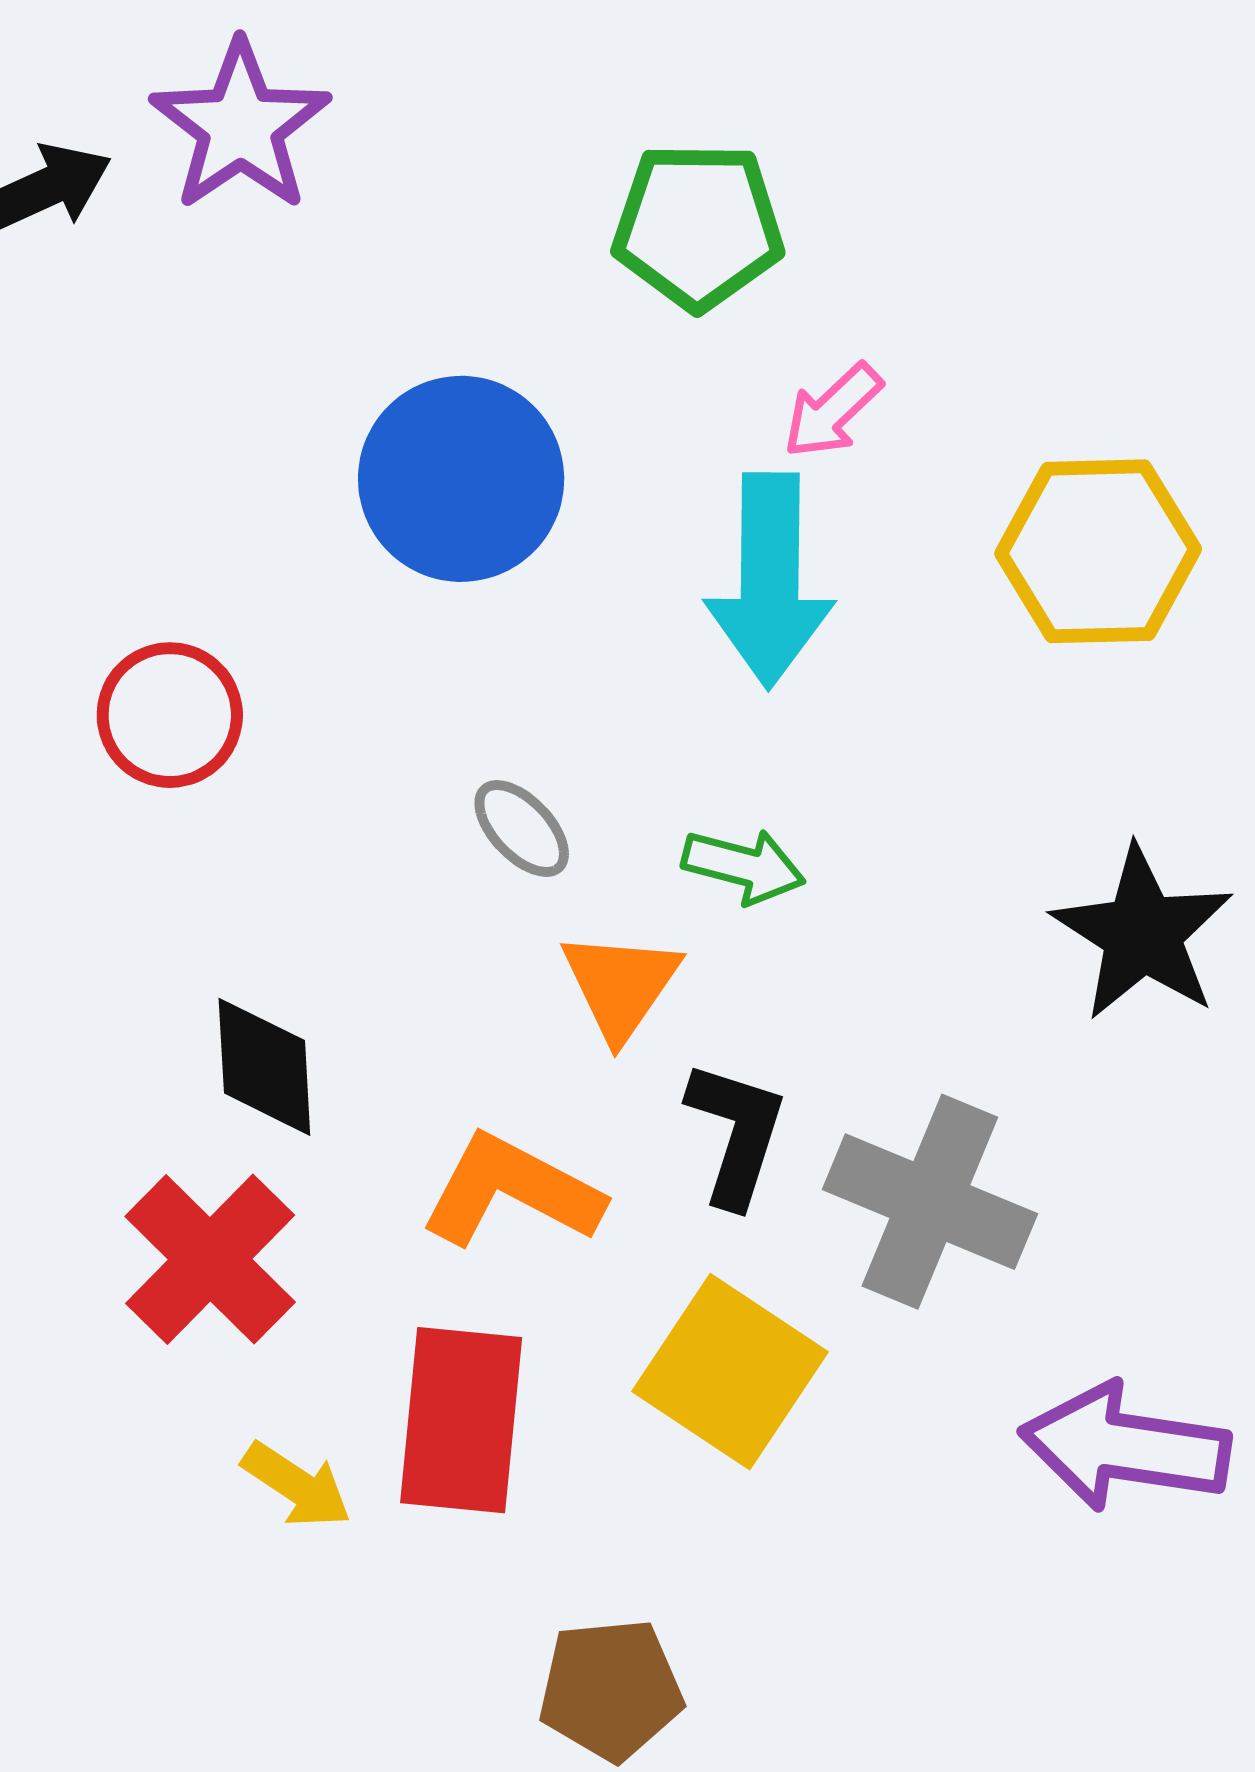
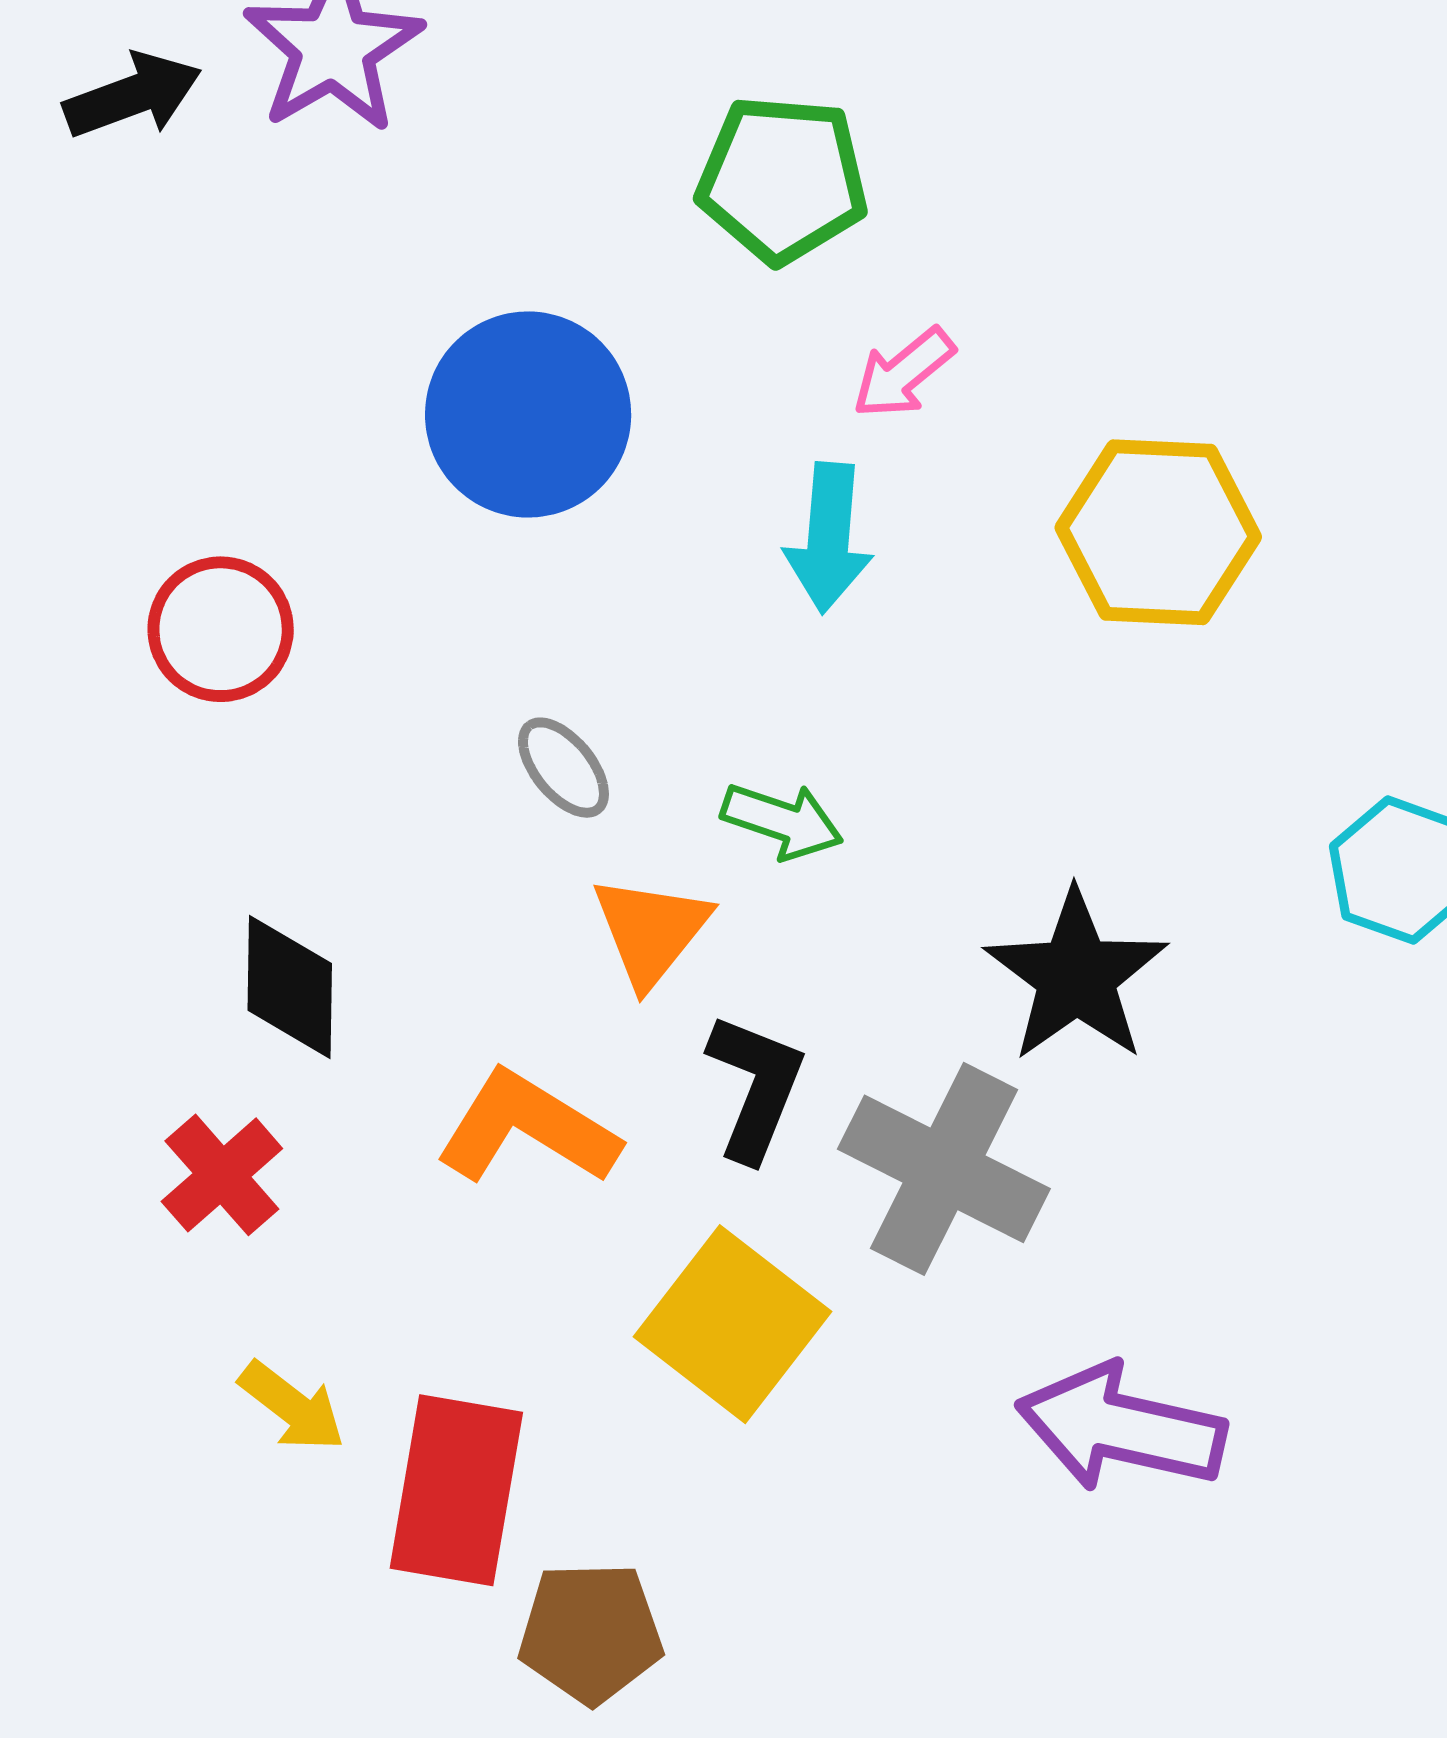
cyan arrow: (770, 580) -> (829, 538), size x0.7
black star: (1142, 933) -> (1076, 976), moved
red cross: (210, 1259) -> (222, 1175), size x0.7
red rectangle: (461, 1420) -> (456, 1490), moved

